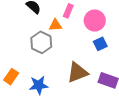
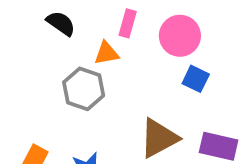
blue square: (100, 44) -> (196, 79), turned -32

